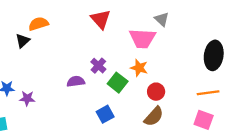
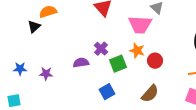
green square: (118, 83) -> (118, 64), turned 30
red circle: (156, 92) -> (155, 61), moved
purple star: (27, 98) -> (46, 74), moved

